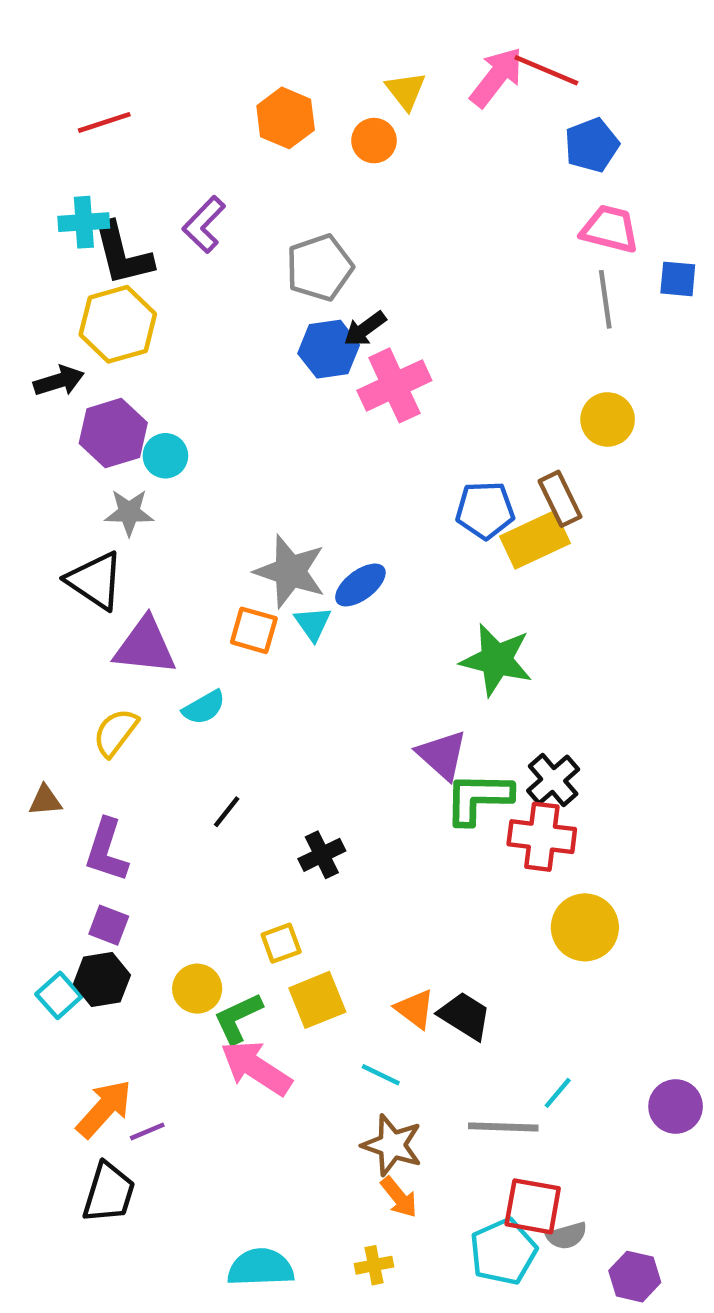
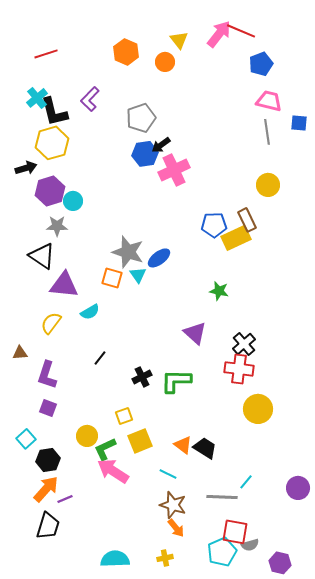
cyan cross: (84, 222) -> (37, 98), turned -35
green star: (496, 660) -> (219, 291), size x0.6
green L-shape: (478, 798) -> (176, 381), moved
black hexagon: (102, 980) -> (48, 460), moved

